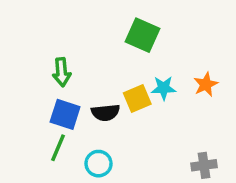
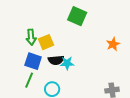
cyan star: (164, 88) -> (67, 63), moved
yellow square: (137, 99) -> (46, 42), moved

